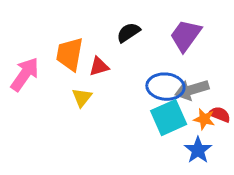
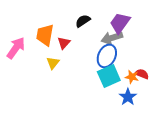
red triangle: (99, 66) -> (64, 43), turned -32
blue ellipse: (165, 87) -> (107, 56), turned -70
gray arrow: (192, 90) -> (112, 38), moved

